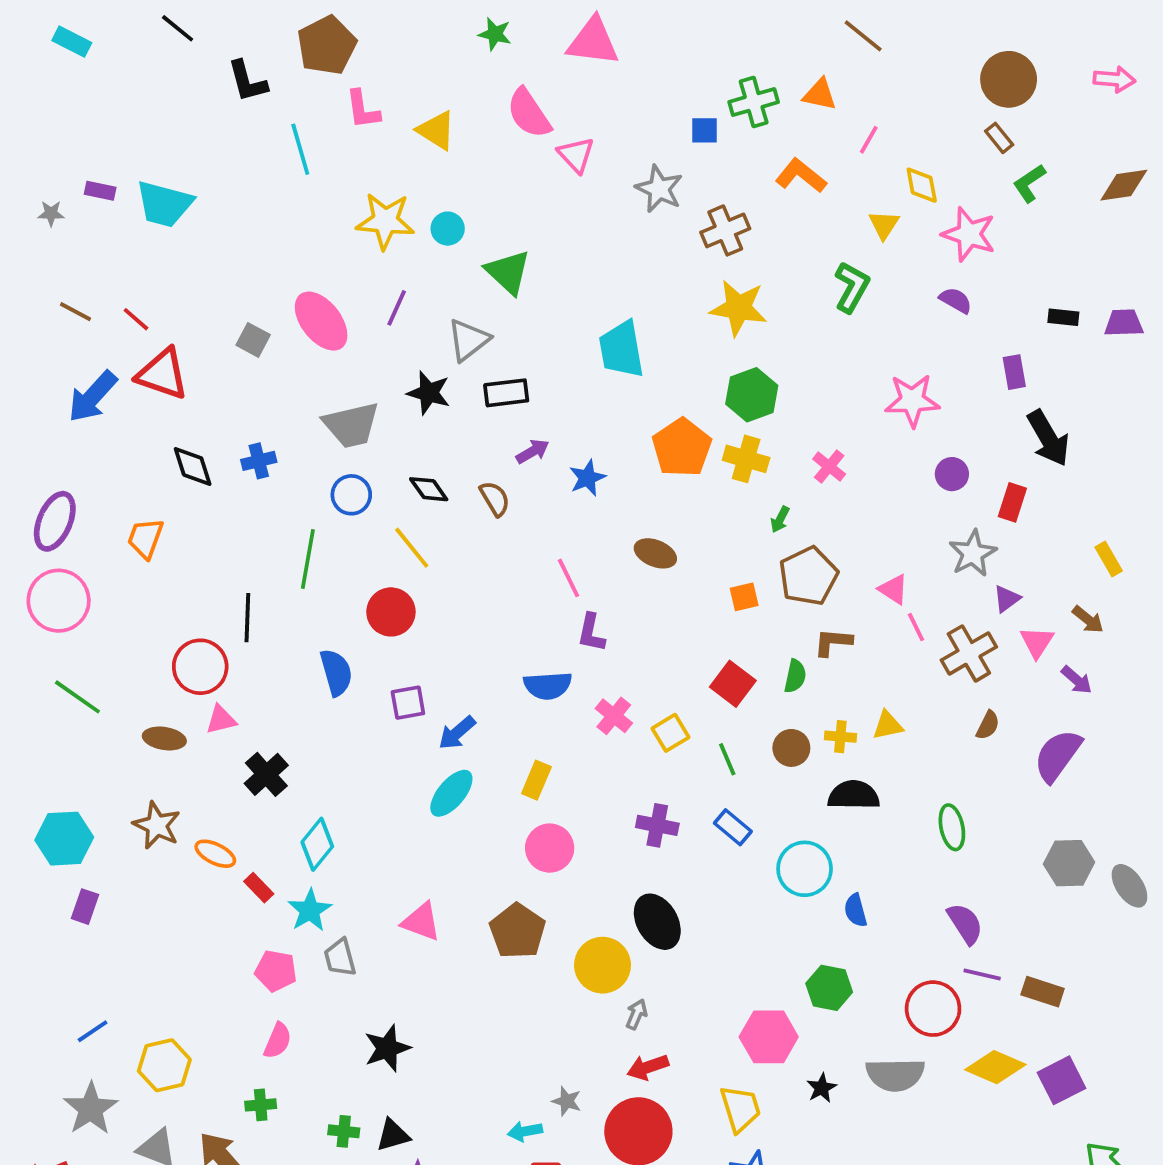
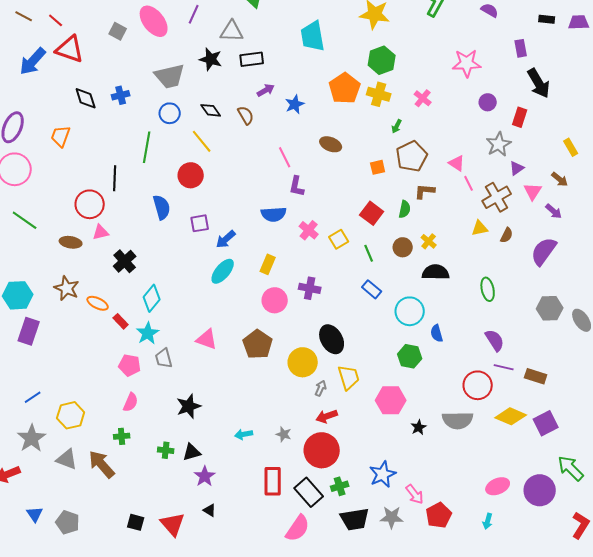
gray triangle: (468, 340) -> (232, 31), turned 40
yellow triangle: (888, 725) -> (480, 228), moved
yellow cross: (840, 737) -> (429, 241), turned 35
purple cross: (657, 825) -> (310, 288), moved
purple rectangle: (85, 907) -> (29, 331), size x1.5
green hexagon: (829, 988) -> (410, 356), moved
yellow trapezoid: (740, 1109) -> (349, 377), moved
cyan arrow: (525, 1131) -> (244, 434), moved

